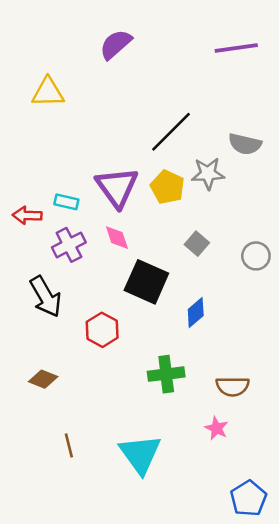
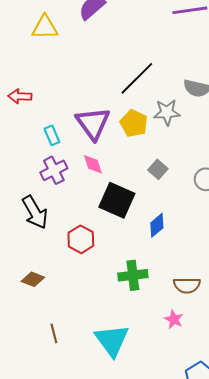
yellow triangle: (48, 92) -> (45, 27), moved
cyan rectangle: (66, 202) -> (52, 135), turned 54
red arrow: (27, 215) -> (20, 96), moved

